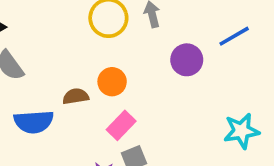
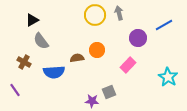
pink rectangle: (121, 125) -> (128, 65), moved
cyan star: (241, 131) -> (168, 77), turned -30

